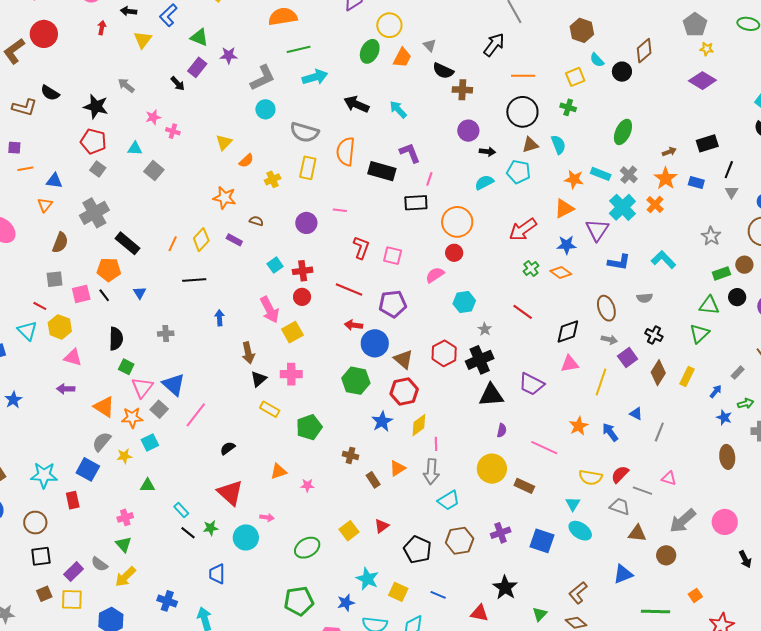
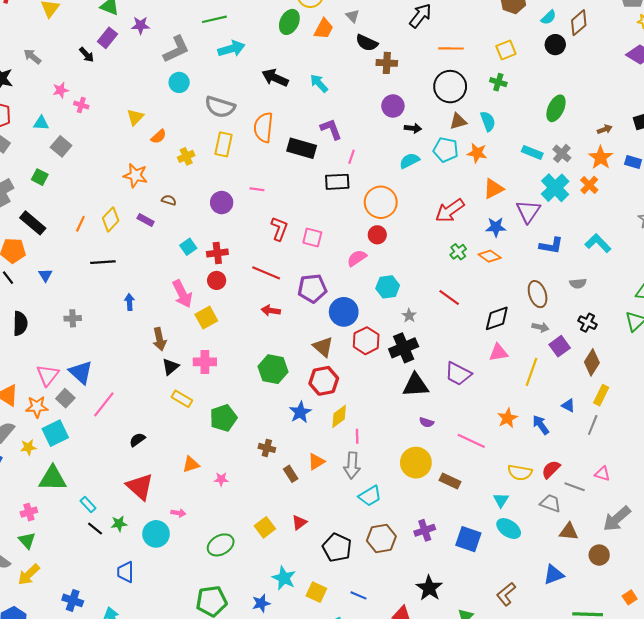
cyan semicircle: (597, 60) -> (549, 17), moved, turned -91
orange star: (574, 179) -> (477, 153), moved
blue circle: (375, 343) -> (344, 312), moved
green square: (126, 367) -> (40, 177), moved
yellow rectangle: (687, 377) -> (601, 395), moved
purple semicircle: (502, 430) -> (426, 422), turned 96
cyan square: (150, 442) -> (55, 433), size x1.4
green triangle: (148, 485) -> (53, 478), size x1.8

